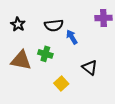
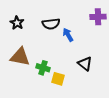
green cross: (45, 54) -> (43, 68), moved
yellow square: (61, 83) -> (58, 79), turned -32

